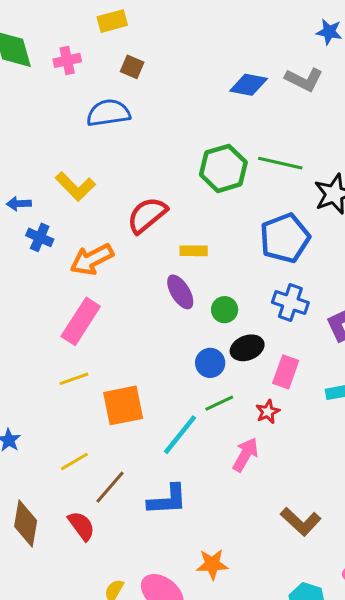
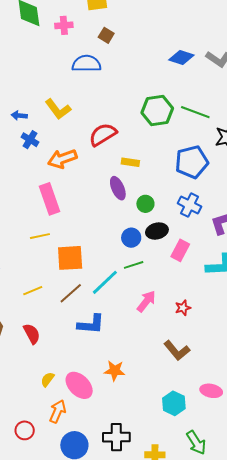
pink rectangle: (81, 321) -> (50, 199), turned -60
red star: (268, 412) -> (183, 308), moved
brown line: (110, 487) -> (71, 293), moved

